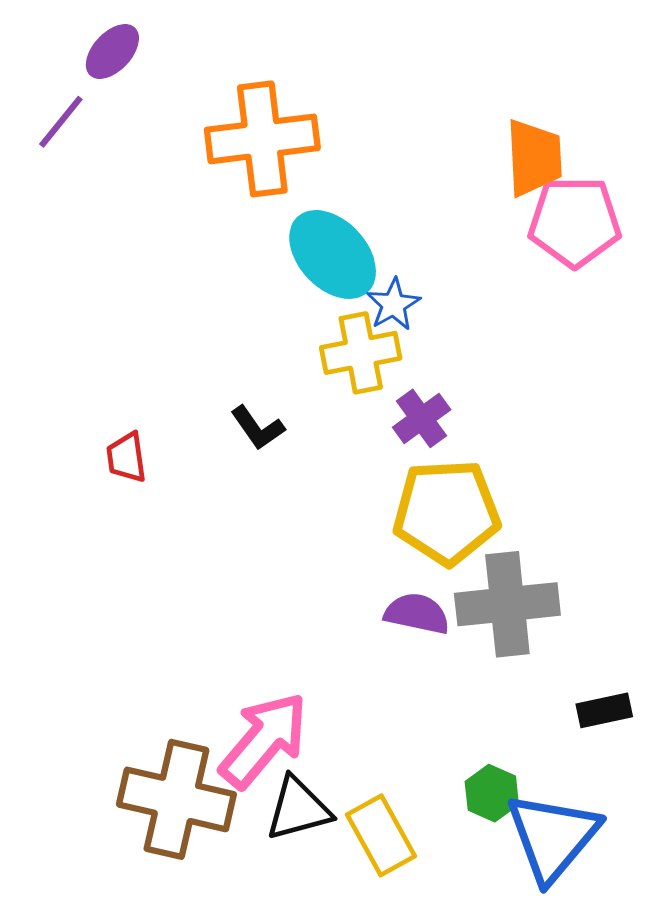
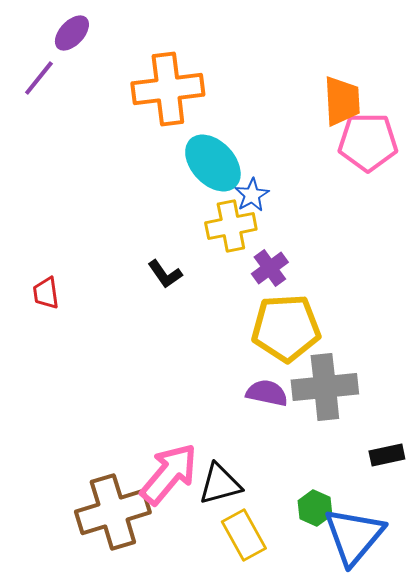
red trapezoid: (126, 457) -> (46, 293), moved
brown cross: (176, 799) -> (113, 512), turned -30
black triangle: (298, 809) -> (220, 484), moved

